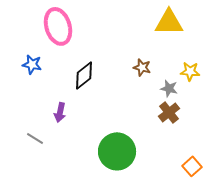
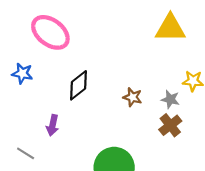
pink ellipse: (58, 26) -> (50, 32), turned -36
brown star: (142, 67) -> (132, 97), moved

